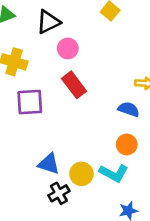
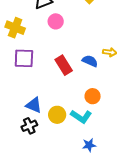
red rectangle: (74, 85) -> (64, 65), moved
blue semicircle: (129, 109) -> (90, 61), moved
black cross: (59, 193) -> (29, 126), moved

